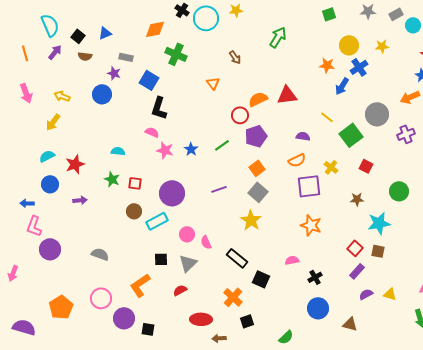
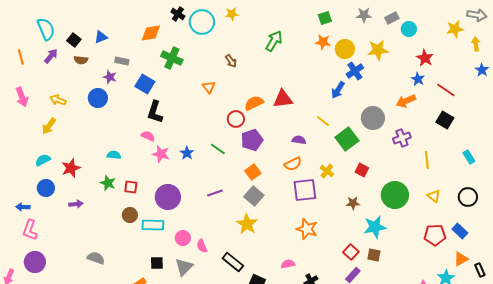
yellow star: (382, 46) -> (378, 50), size x1.5
orange star: (327, 65) -> (323, 42), moved
green line: (222, 145) -> (218, 149), turned 70
green circle: (399, 191) -> (395, 195), size x1.4
cyan rectangle: (157, 221) -> (153, 225), turned 30
purple circle: (50, 249) -> (35, 262), moved

